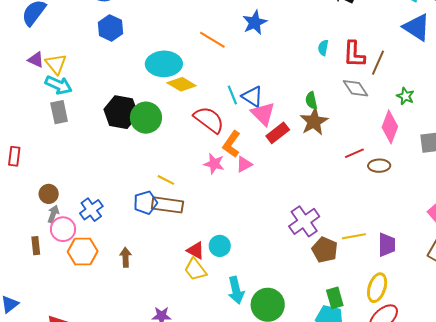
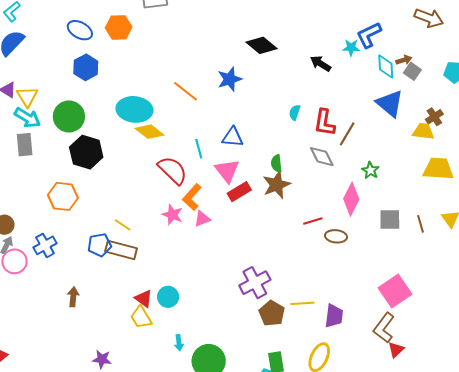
blue triangle: (252, 96) -> (233, 137), moved, turned -35
green circle: (146, 118) -> (69, 116), moved
orange hexagon: (83, 252) -> (63, 196), moved
cyan arrow: (236, 290) -> (179, 343), size x0.6

